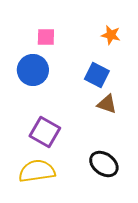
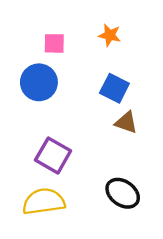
orange star: (111, 35) -> (110, 35), moved

